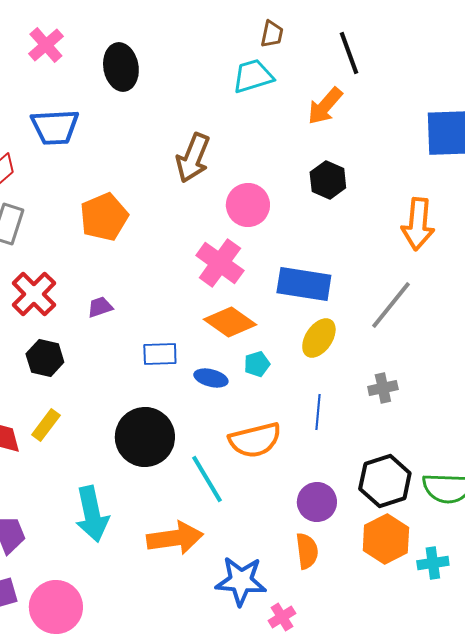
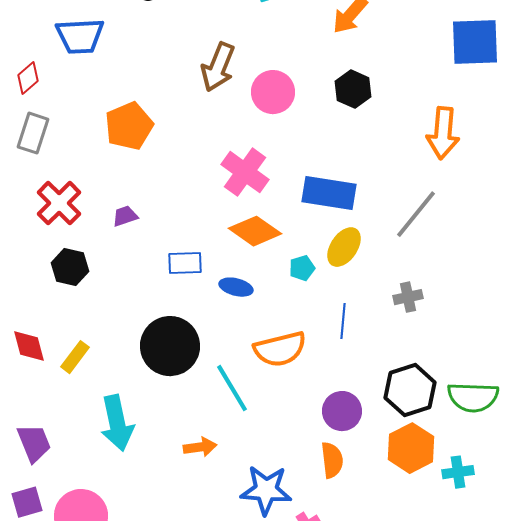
pink circle: (248, 205) -> (273, 92), moved
cyan pentagon: (257, 364) -> (302, 268), moved
yellow rectangle: (46, 425) -> (75, 357), moved
orange arrow: (175, 538) -> (200, 447), size x0.6

